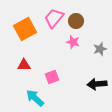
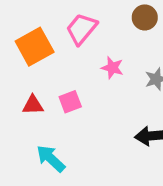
brown circle: (76, 21) -> (145, 17), moved
pink square: (52, 77) -> (70, 102), moved

